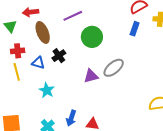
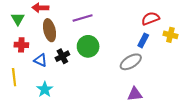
green circle: (92, 37) -> (88, 46), moved
gray ellipse: (114, 68) -> (131, 62), moved
yellow line: (17, 72) -> (14, 77), moved
purple triangle: (91, 76) -> (135, 94), moved

